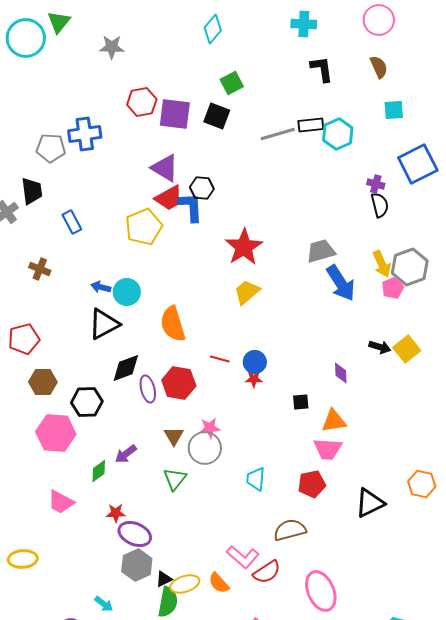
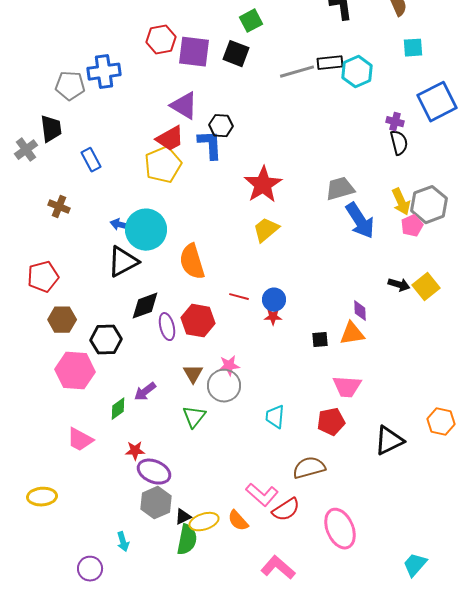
red trapezoid: (169, 198) -> (170, 139), moved
cyan circle: (127, 292) -> (146, 230), size x1.5
orange triangle: (334, 421) -> (352, 334), moved
cyan arrow: (104, 604) -> (123, 542), turned 36

